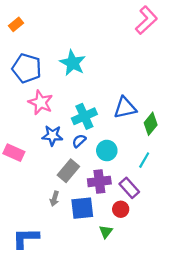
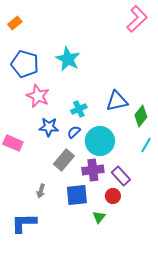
cyan cross: (84, 116) -> (79, 109), size x0.7
cyan circle: (107, 150) -> (100, 141), size x1.5
cyan line: (144, 160) -> (146, 145), moved
gray arrow: (54, 199) -> (41, 191), moved

